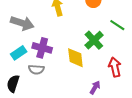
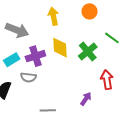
purple cross: (42, 48) -> (35, 56), turned -36
yellow diamond: (75, 58) -> (60, 48), moved

